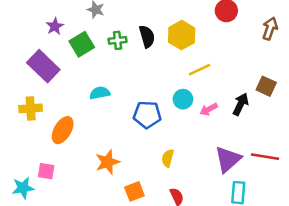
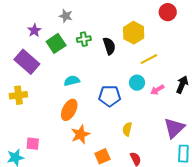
black semicircle: (147, 36) -> (109, 46), moved
orange ellipse: (63, 130) -> (69, 110), moved

